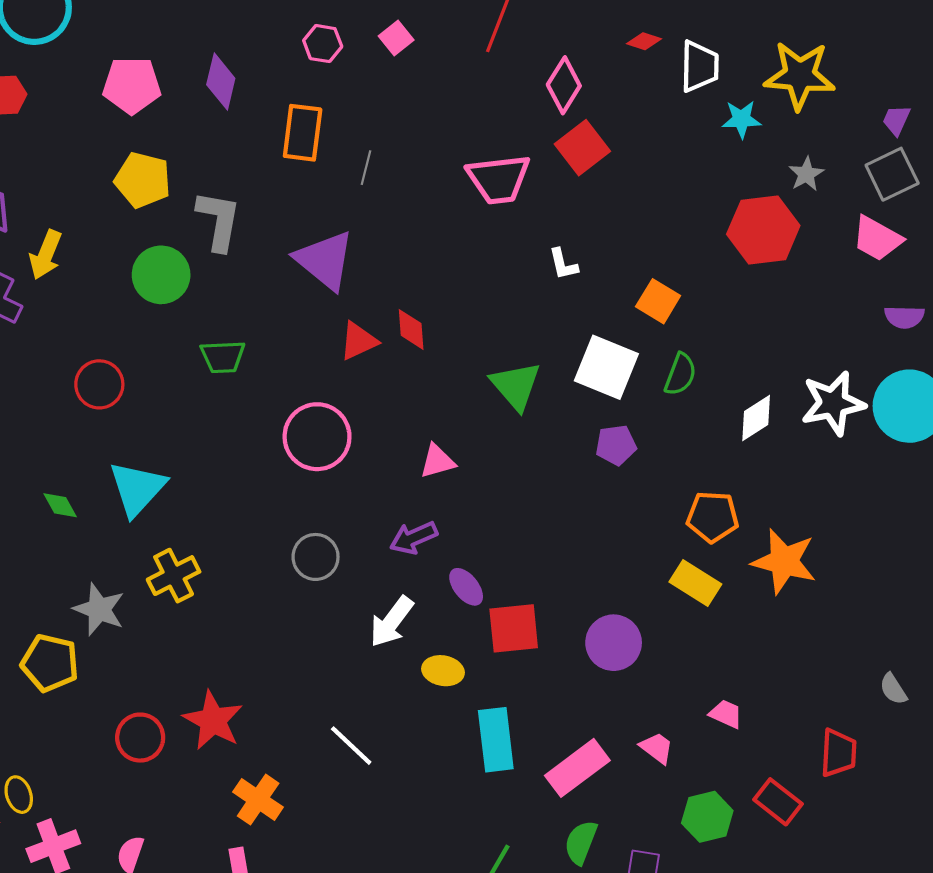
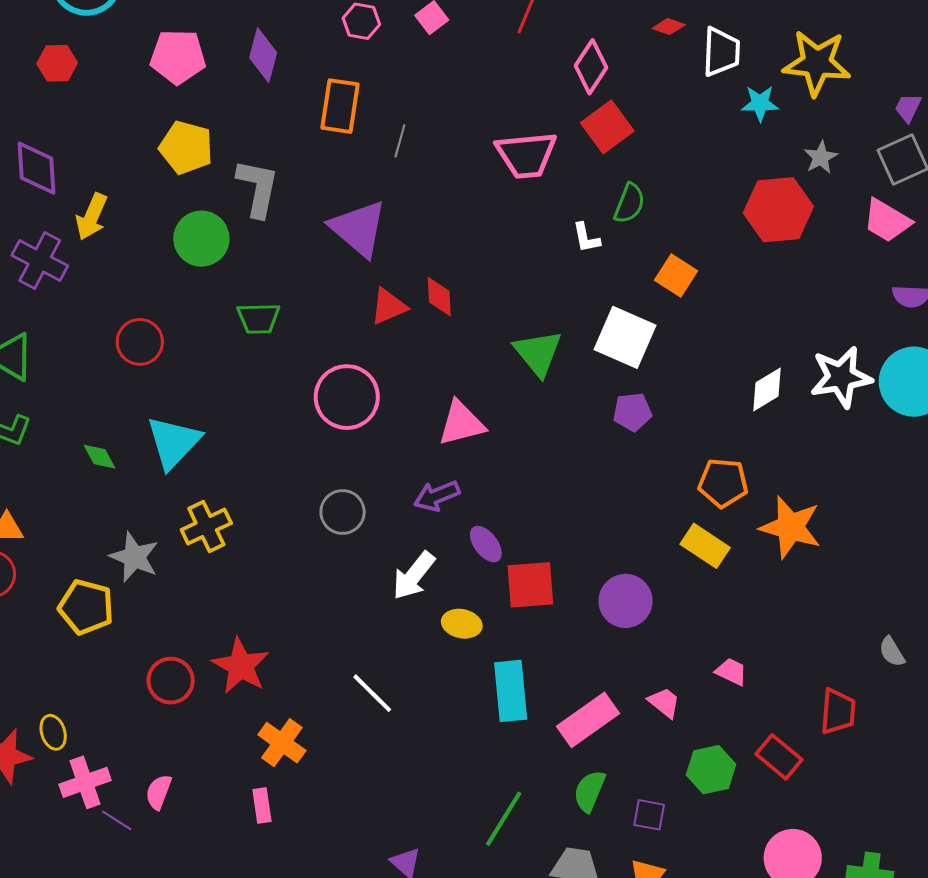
green semicircle: (680, 374) -> (629, 203), moved
pink triangle: (437, 461) -> (461, 423), size x1.4

